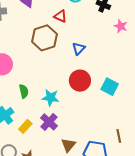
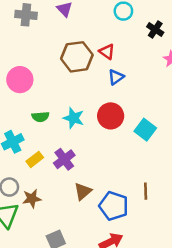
red triangle: (60, 16) -> (107, 52), moved
green semicircle: (24, 91) -> (40, 117), turned 88
cyan star: (51, 98) -> (74, 118), moved

